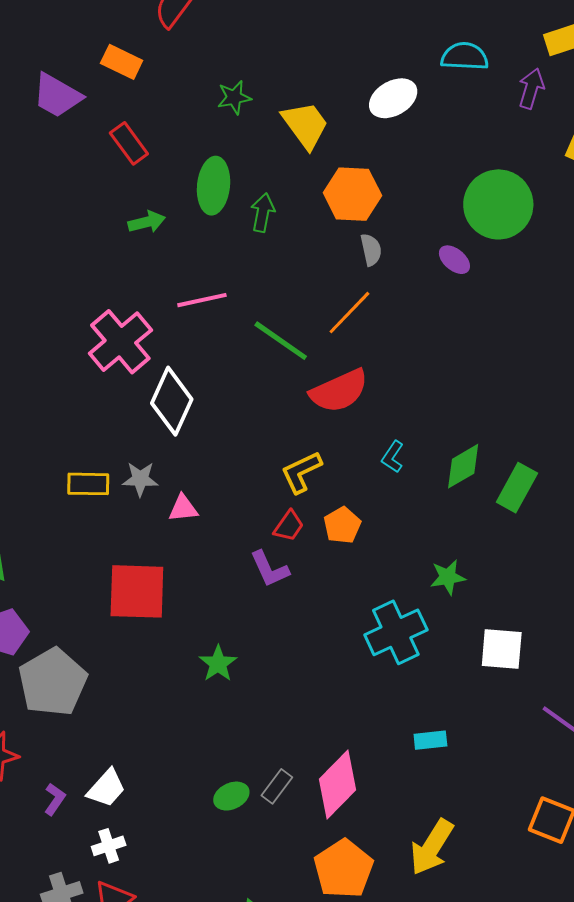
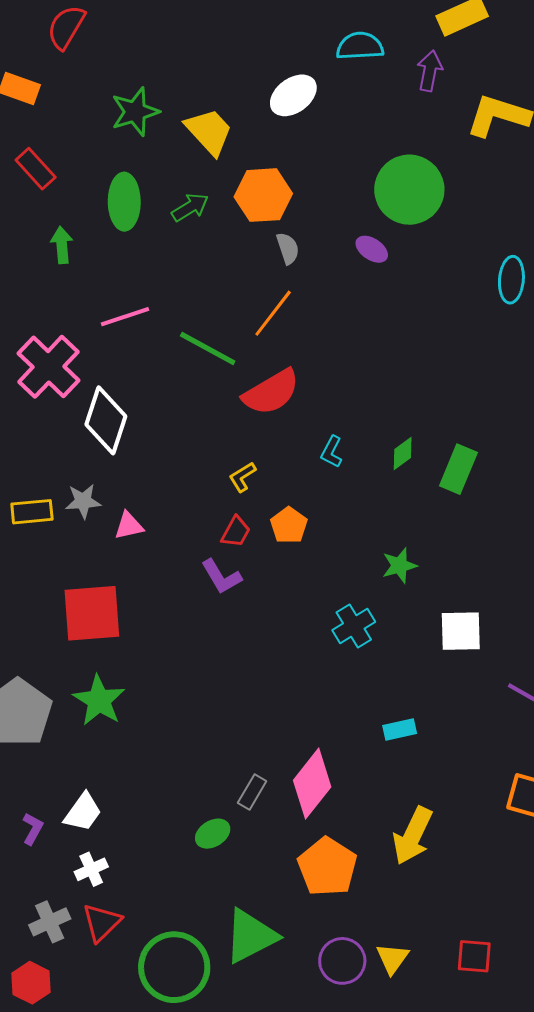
green star: (234, 97) -> (135, 112), size x1.4
green arrow: (263, 213) -> (190, 207), moved, turned 54
green arrow: (147, 222) -> (62, 245), turned -75
green diamond: (463, 466) -> (403, 454), size x0.7
yellow L-shape: (301, 472) -> (242, 477), size x0.7
cyan cross: (396, 632) -> (354, 626), size x0.7
green star: (218, 664) -> (99, 700), moved, size x1.4
green ellipse: (231, 796) -> (213, 834), moved

